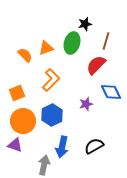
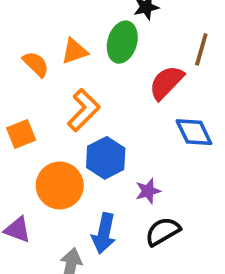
brown line: (106, 41) -> (201, 49), moved
purple star: (86, 104) -> (148, 191), moved
blue hexagon: (52, 115) -> (106, 158), moved
orange circle: (23, 121) -> (60, 185), moved

